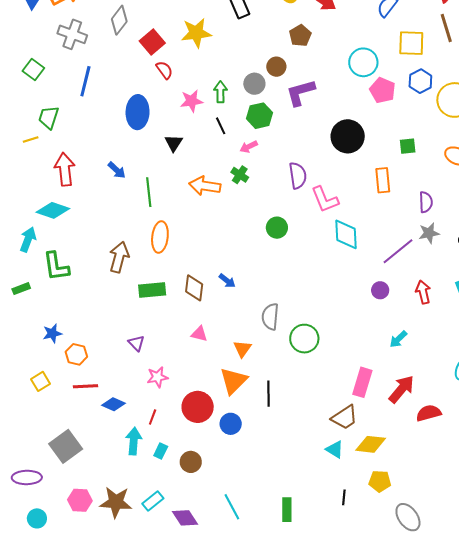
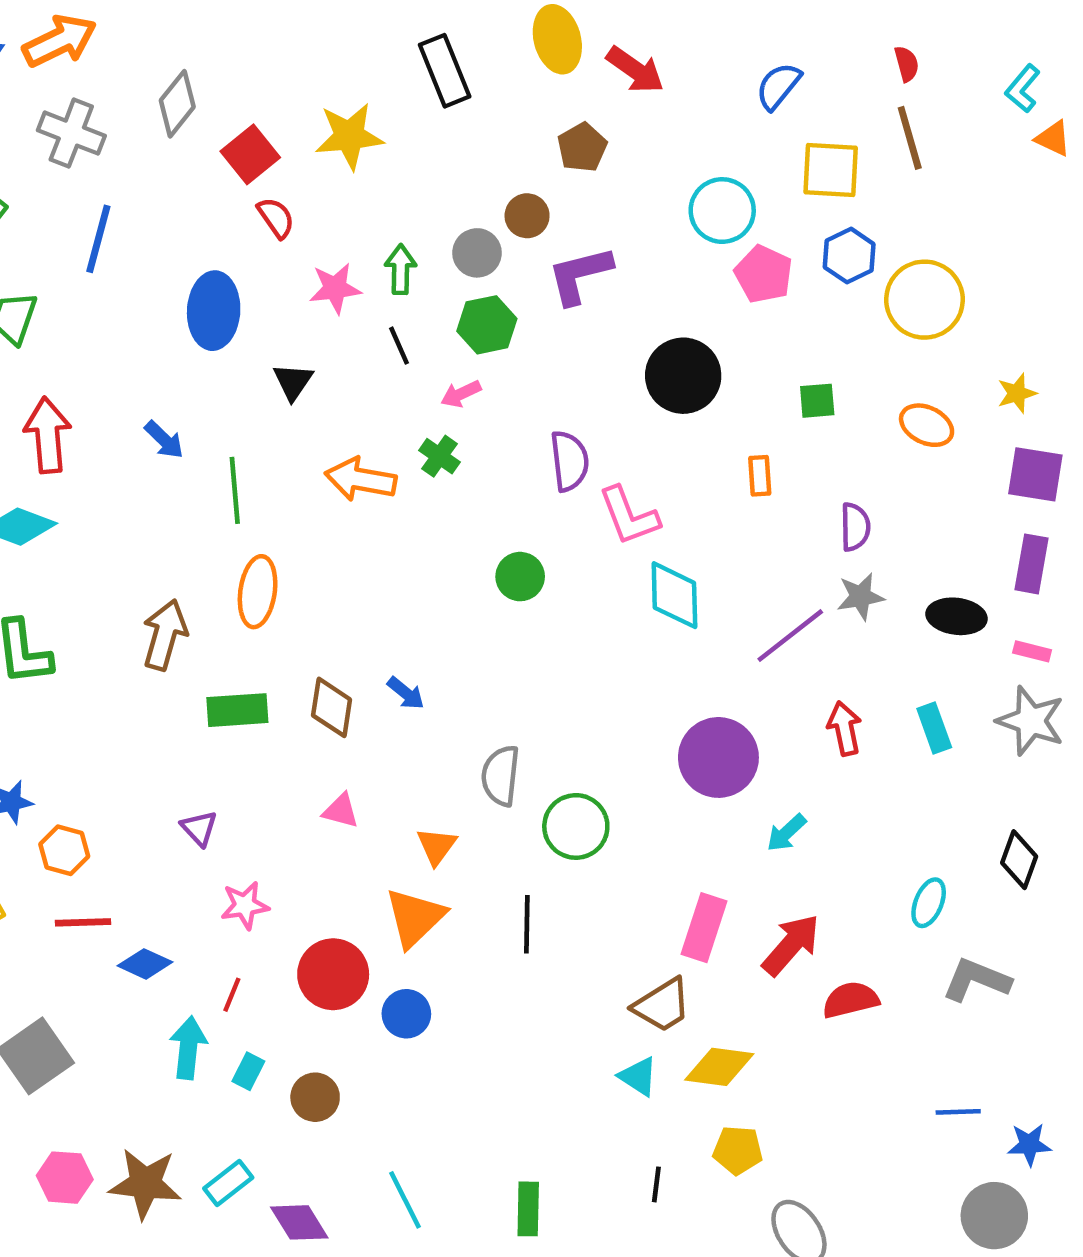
orange rectangle: (383, 180) -> (760, 476), size x0.7
purple circle: (380, 290) -> (718, 757), moved, size x2.0
black line: (269, 394) -> (527, 924), moved

